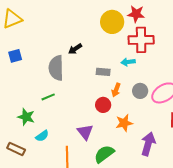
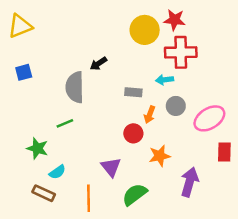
gray circle: (140, 91) -> (176, 106), moved
brown rectangle: (16, 149) -> (44, 193), moved

